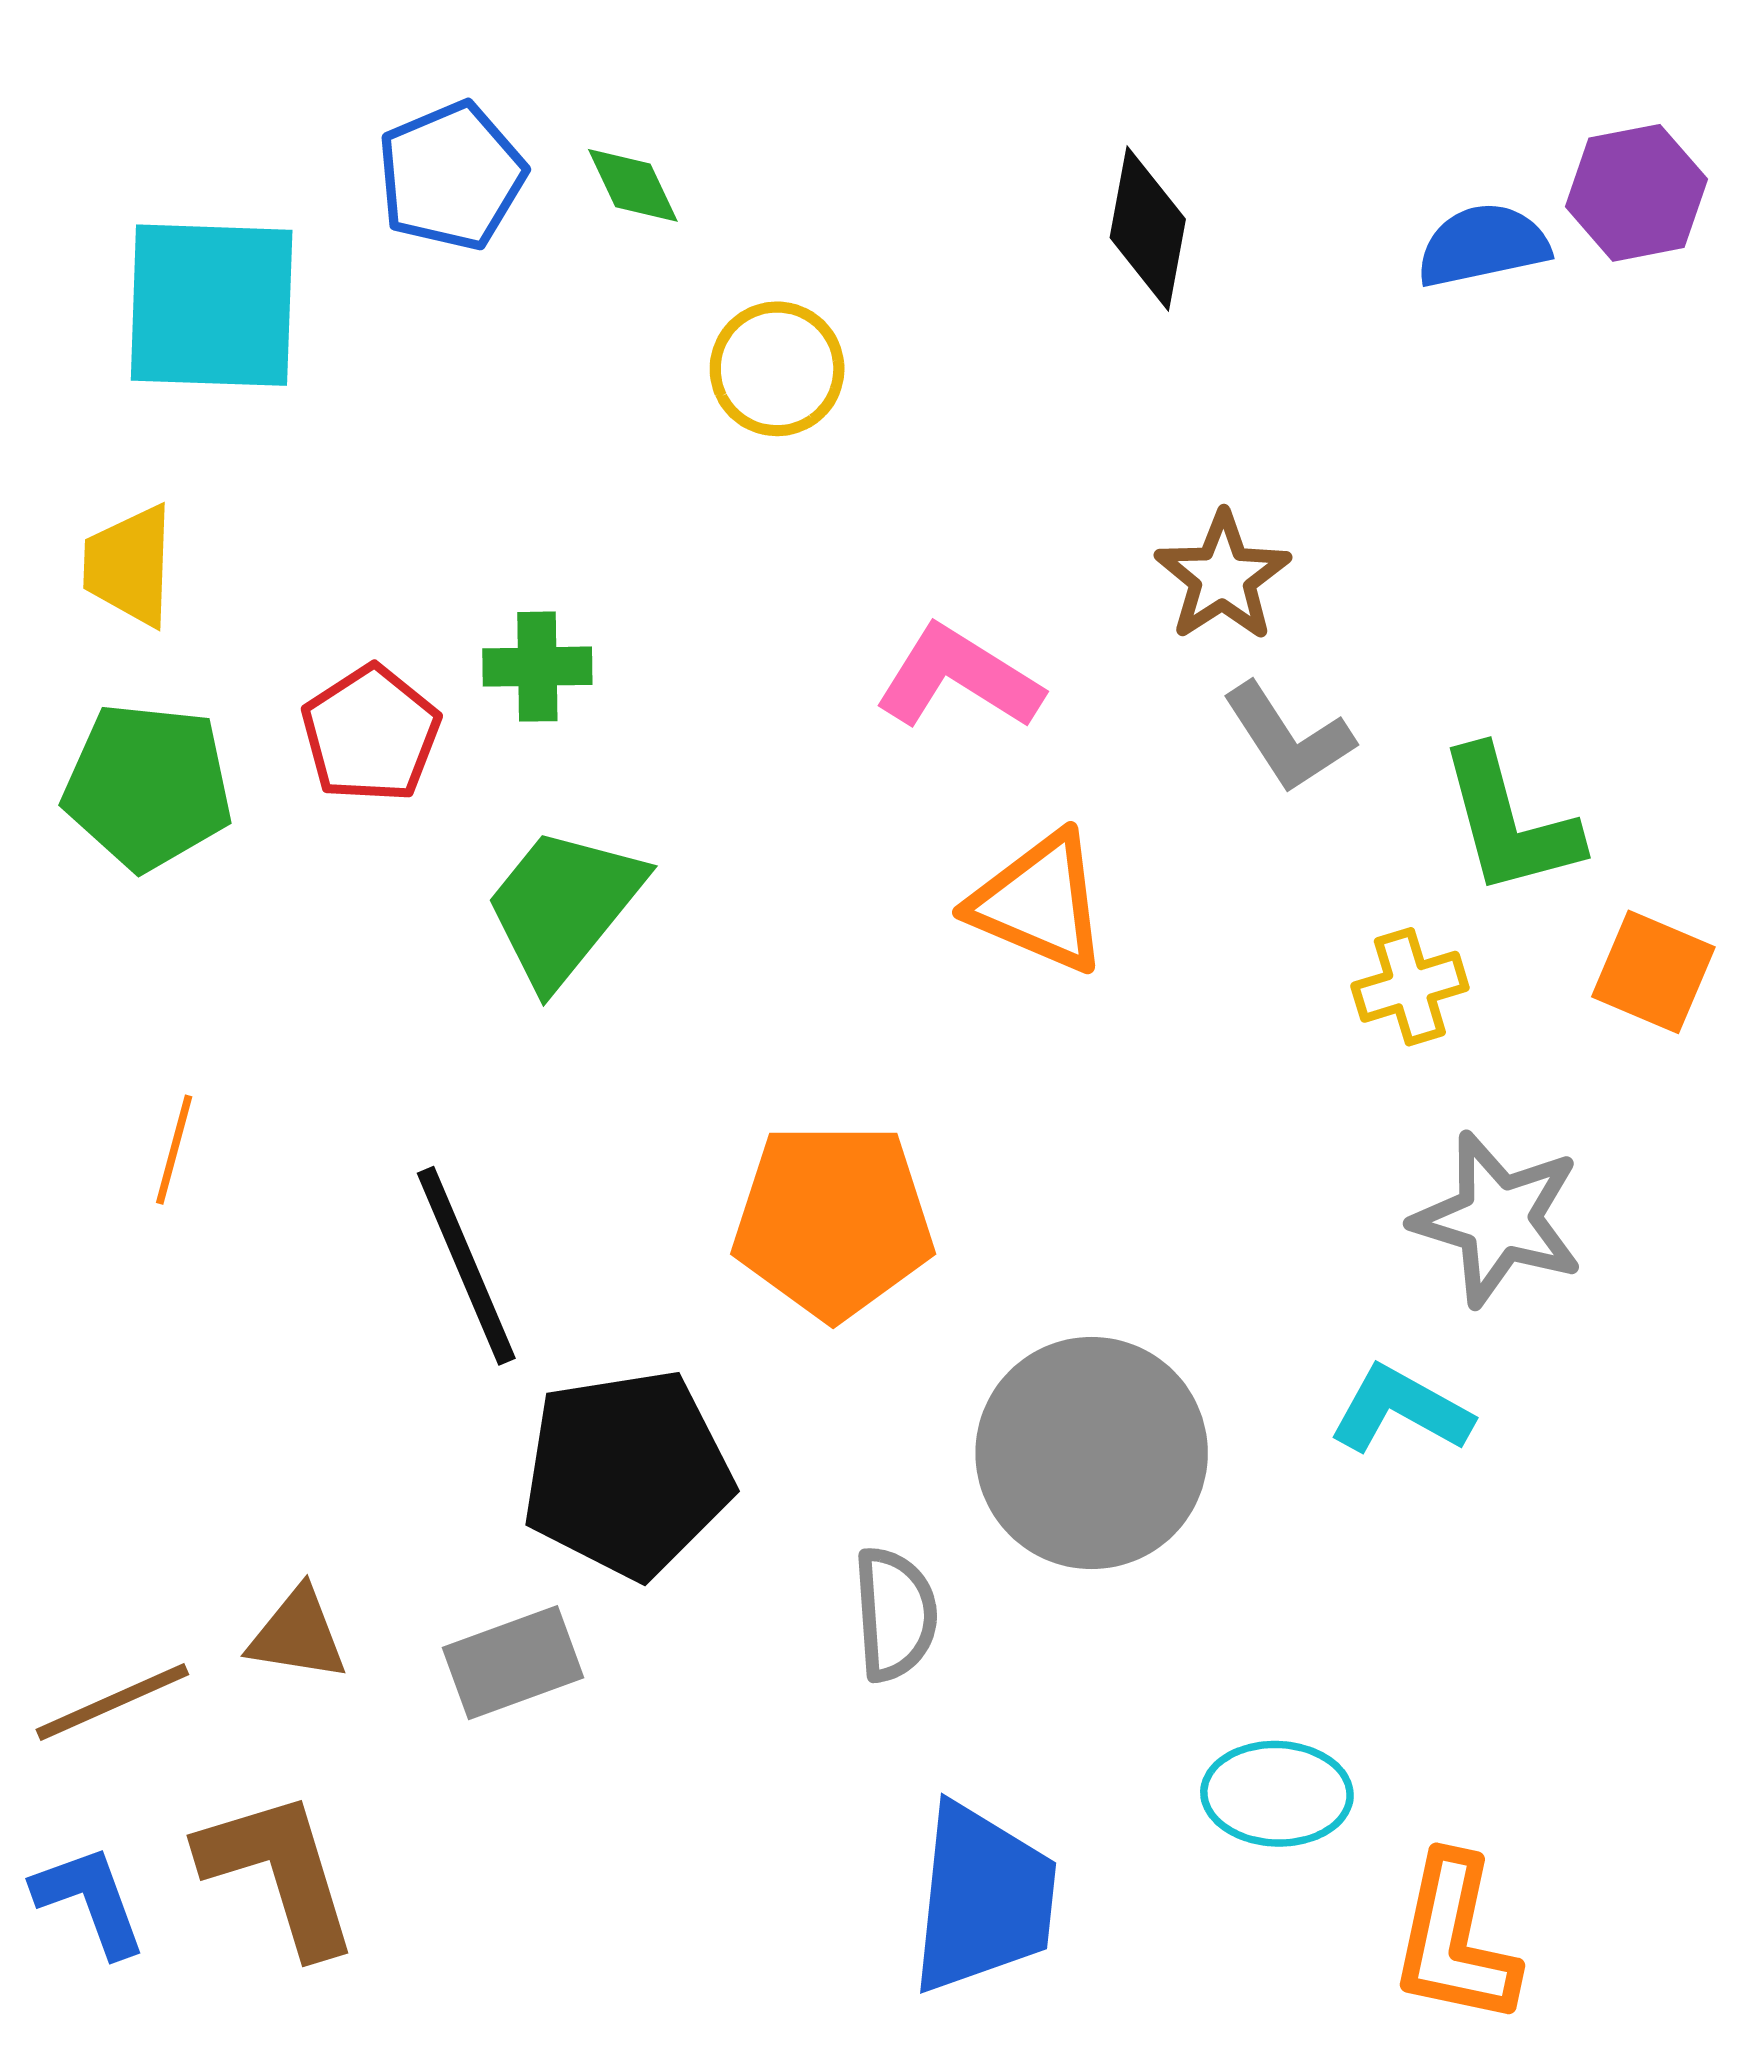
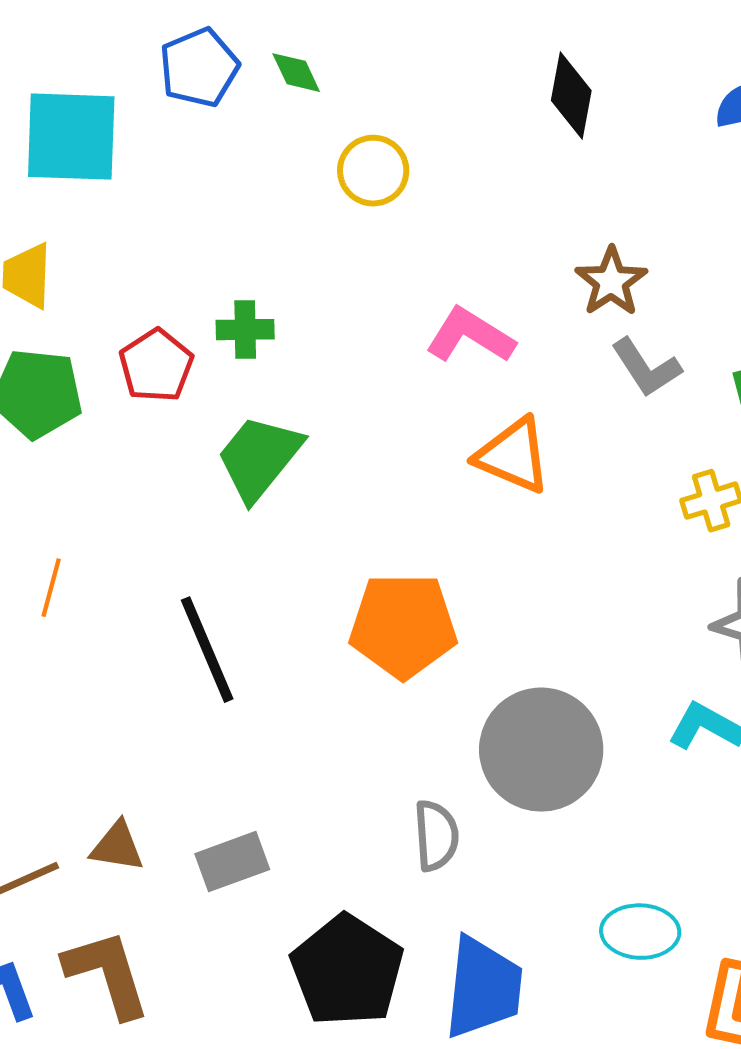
black pentagon: (627, 1474) -> (347, 971), moved, turned -30

